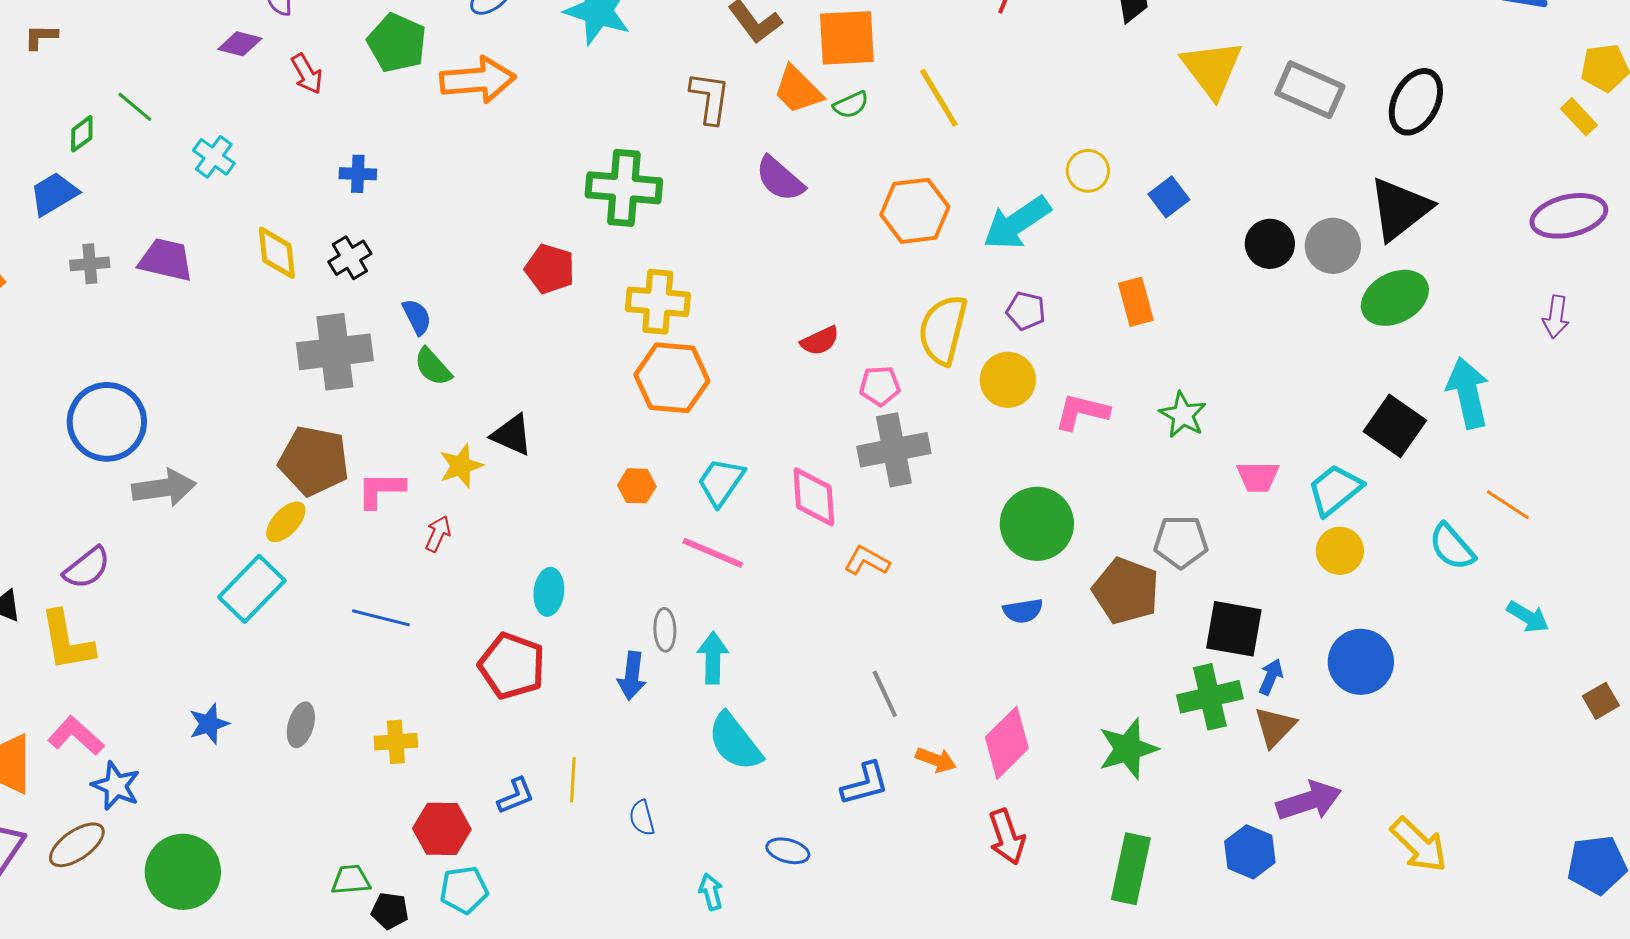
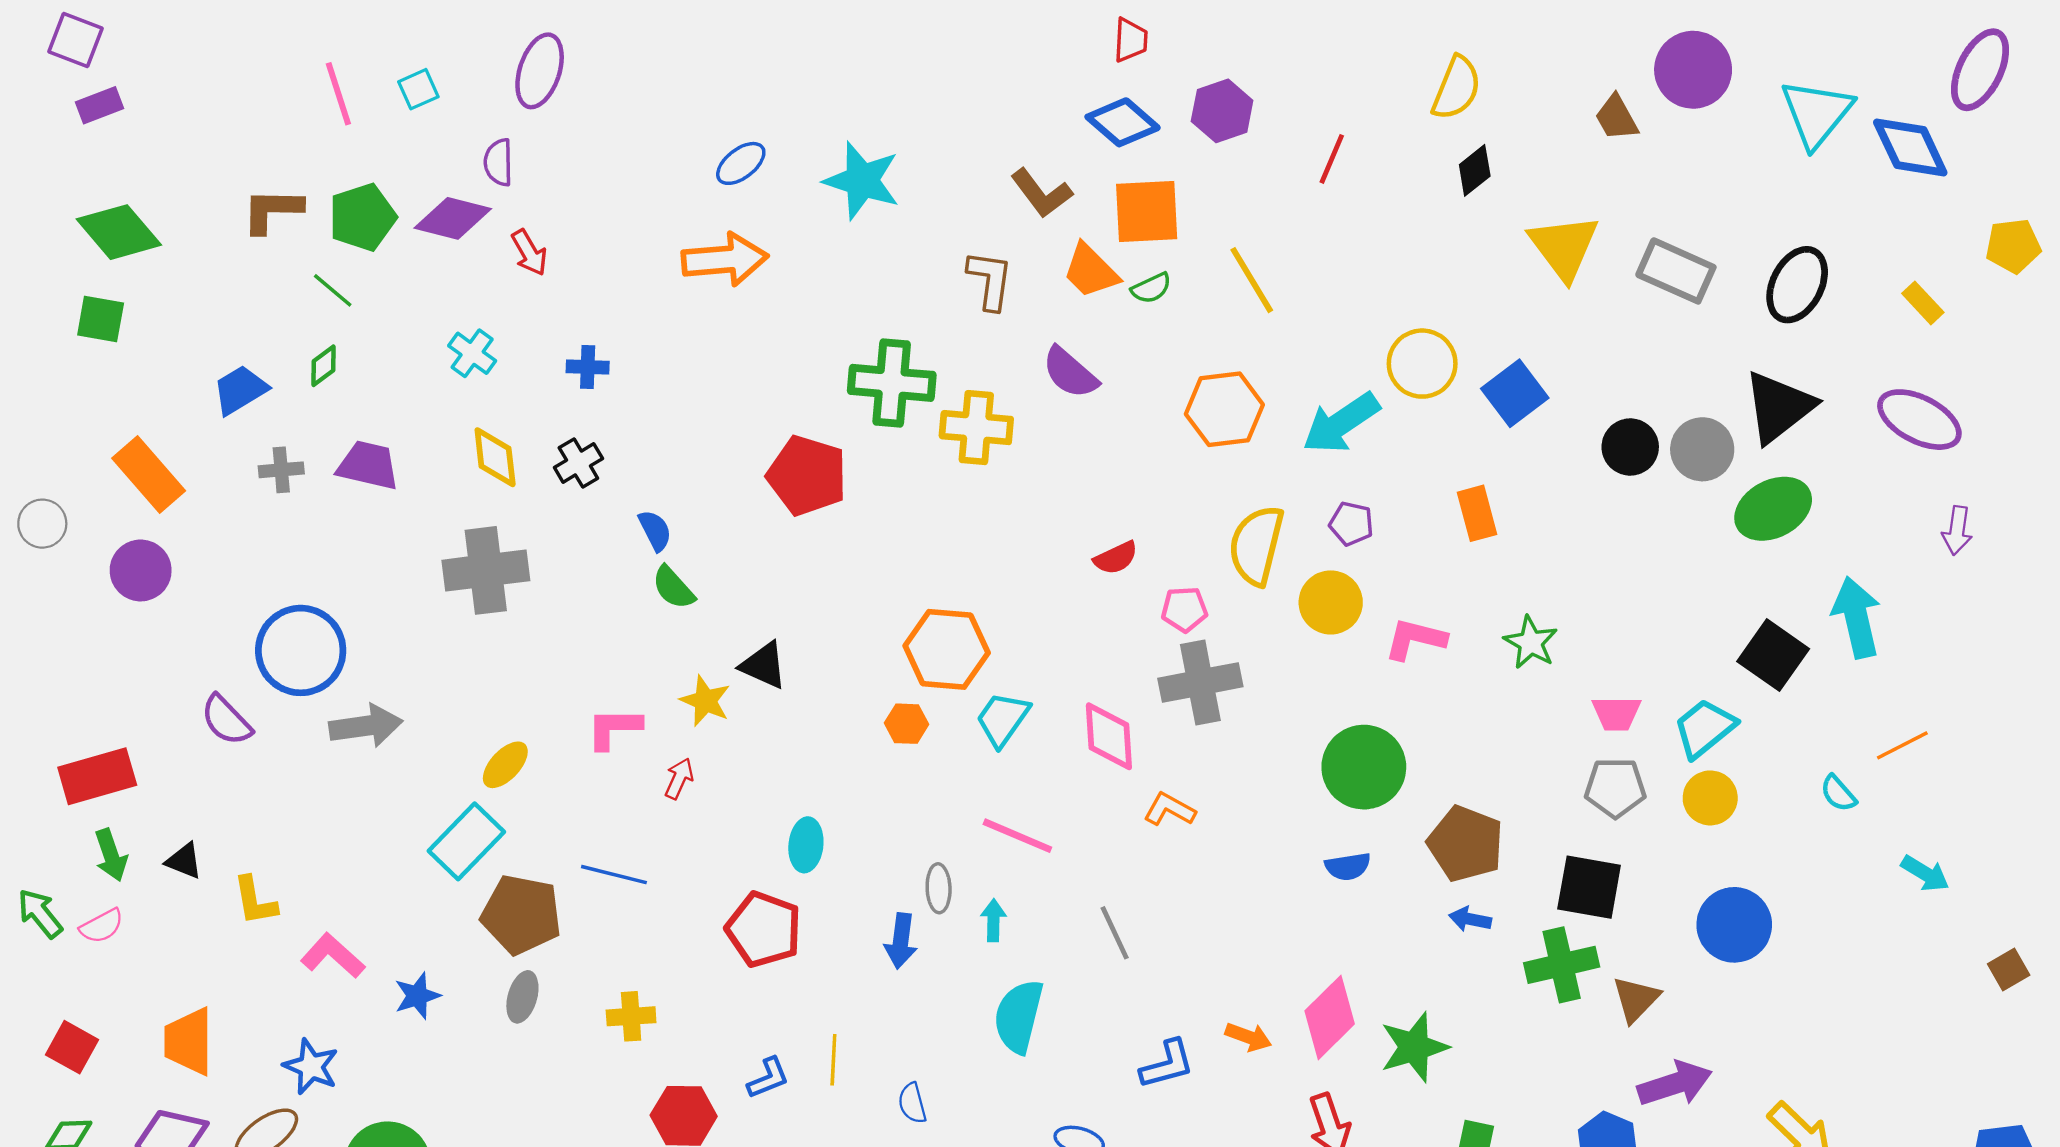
brown L-shape: (41, 37) -> (272, 210), moved, size x1.6
green pentagon: (397, 43) -> (362, 217), moved, turned 30
purple diamond: (240, 44) -> (453, 218), size x1.5
yellow rectangle: (1579, 117) -> (1923, 303), moved
green diamond: (82, 134) -> (324, 366), moved
cyan cross: (214, 157) -> (472, 353), moved
yellow circle: (1088, 171) -> (1422, 364), size x1.4
blue square: (1169, 197) -> (1515, 393), size x1.4
purple ellipse: (1569, 216) -> (1919, 420), moved, turned 40
red pentagon: (550, 269) -> (807, 476), size x1.4
yellow cross: (658, 302) -> (976, 428), moved
gray cross: (335, 352) -> (486, 570), moved
orange hexagon: (672, 378) -> (947, 649), moved
brown pentagon: (314, 461) -> (521, 915), moved
yellow star: (461, 466) -> (705, 701), turned -30
orange line: (1508, 505) -> (1902, 745), turned -60
gray pentagon: (1181, 542) -> (1615, 788), moved
cyan semicircle: (1452, 547) -> (1838, 793), size x0.7
pink line: (713, 553) -> (1017, 836), moved
purple semicircle: (87, 568) -> (226, 720), moved, turned 84
yellow L-shape: (67, 641) -> (255, 901), size x0.7
cyan arrow: (713, 658) -> (993, 920), size x0.7
blue arrow: (1271, 677) -> (1470, 919), moved, turned -102
gray line: (885, 694) -> (1115, 933), moved
pink L-shape: (76, 736) -> (333, 956), moved
cyan semicircle: (735, 742) -> (1019, 1016), turned 52
green star: (1128, 749) -> (1414, 1047), moved

